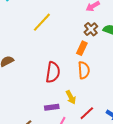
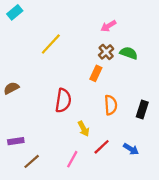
orange semicircle: (84, 70) -> (111, 105), moved
purple rectangle: (52, 107) -> (16, 141), moved

